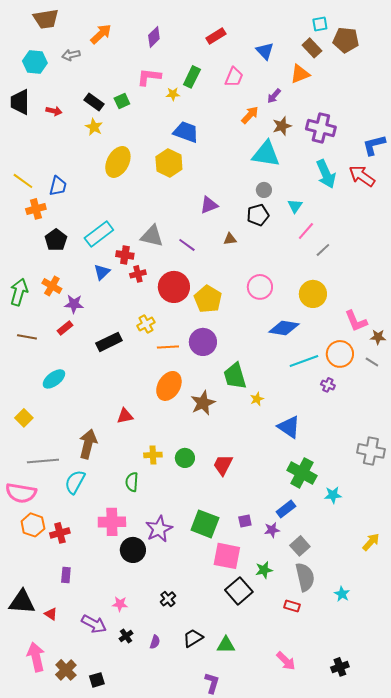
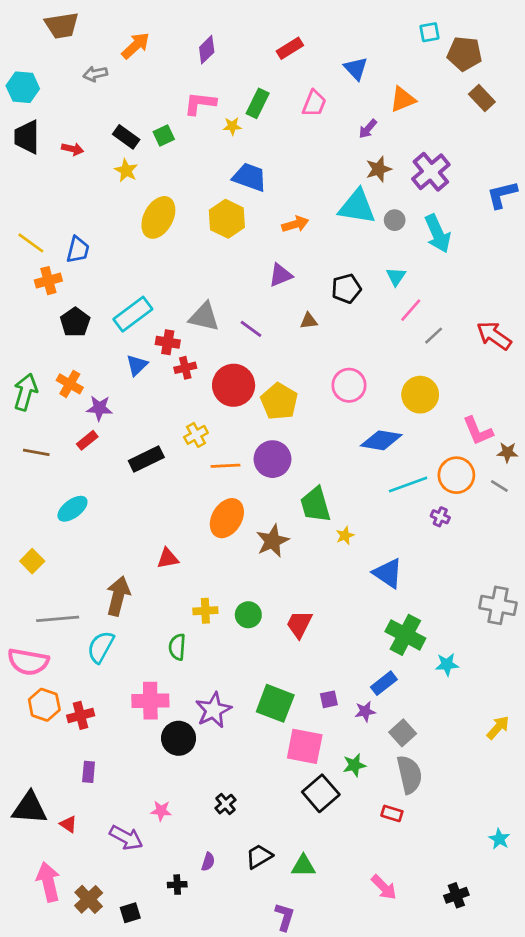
brown rectangle: (312, 48) -> (482, 98), moved
cyan hexagon: (35, 62) -> (23, 87), moved
orange arrow: (250, 115) -> (295, 224), moved, turned 30
purple cross: (321, 128) -> (431, 172), turned 36
red arrow: (362, 176) -> (494, 336), moved
gray circle: (264, 190) -> (395, 220), moved
cyan star: (342, 594) -> (499, 839), moved
black cross: (126, 636) -> (177, 885), moved, turned 32

